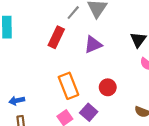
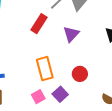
purple triangle: (93, 45) -> (71, 34), turned -30

